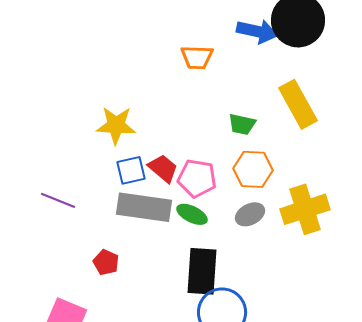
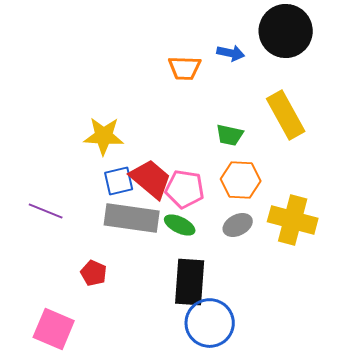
blue arrow: (257, 31) -> (231, 53), moved, size x0.7
red trapezoid: (163, 168) -> (151, 179), size x1.4
yellow cross: (305, 209) -> (293, 220), turned 33

